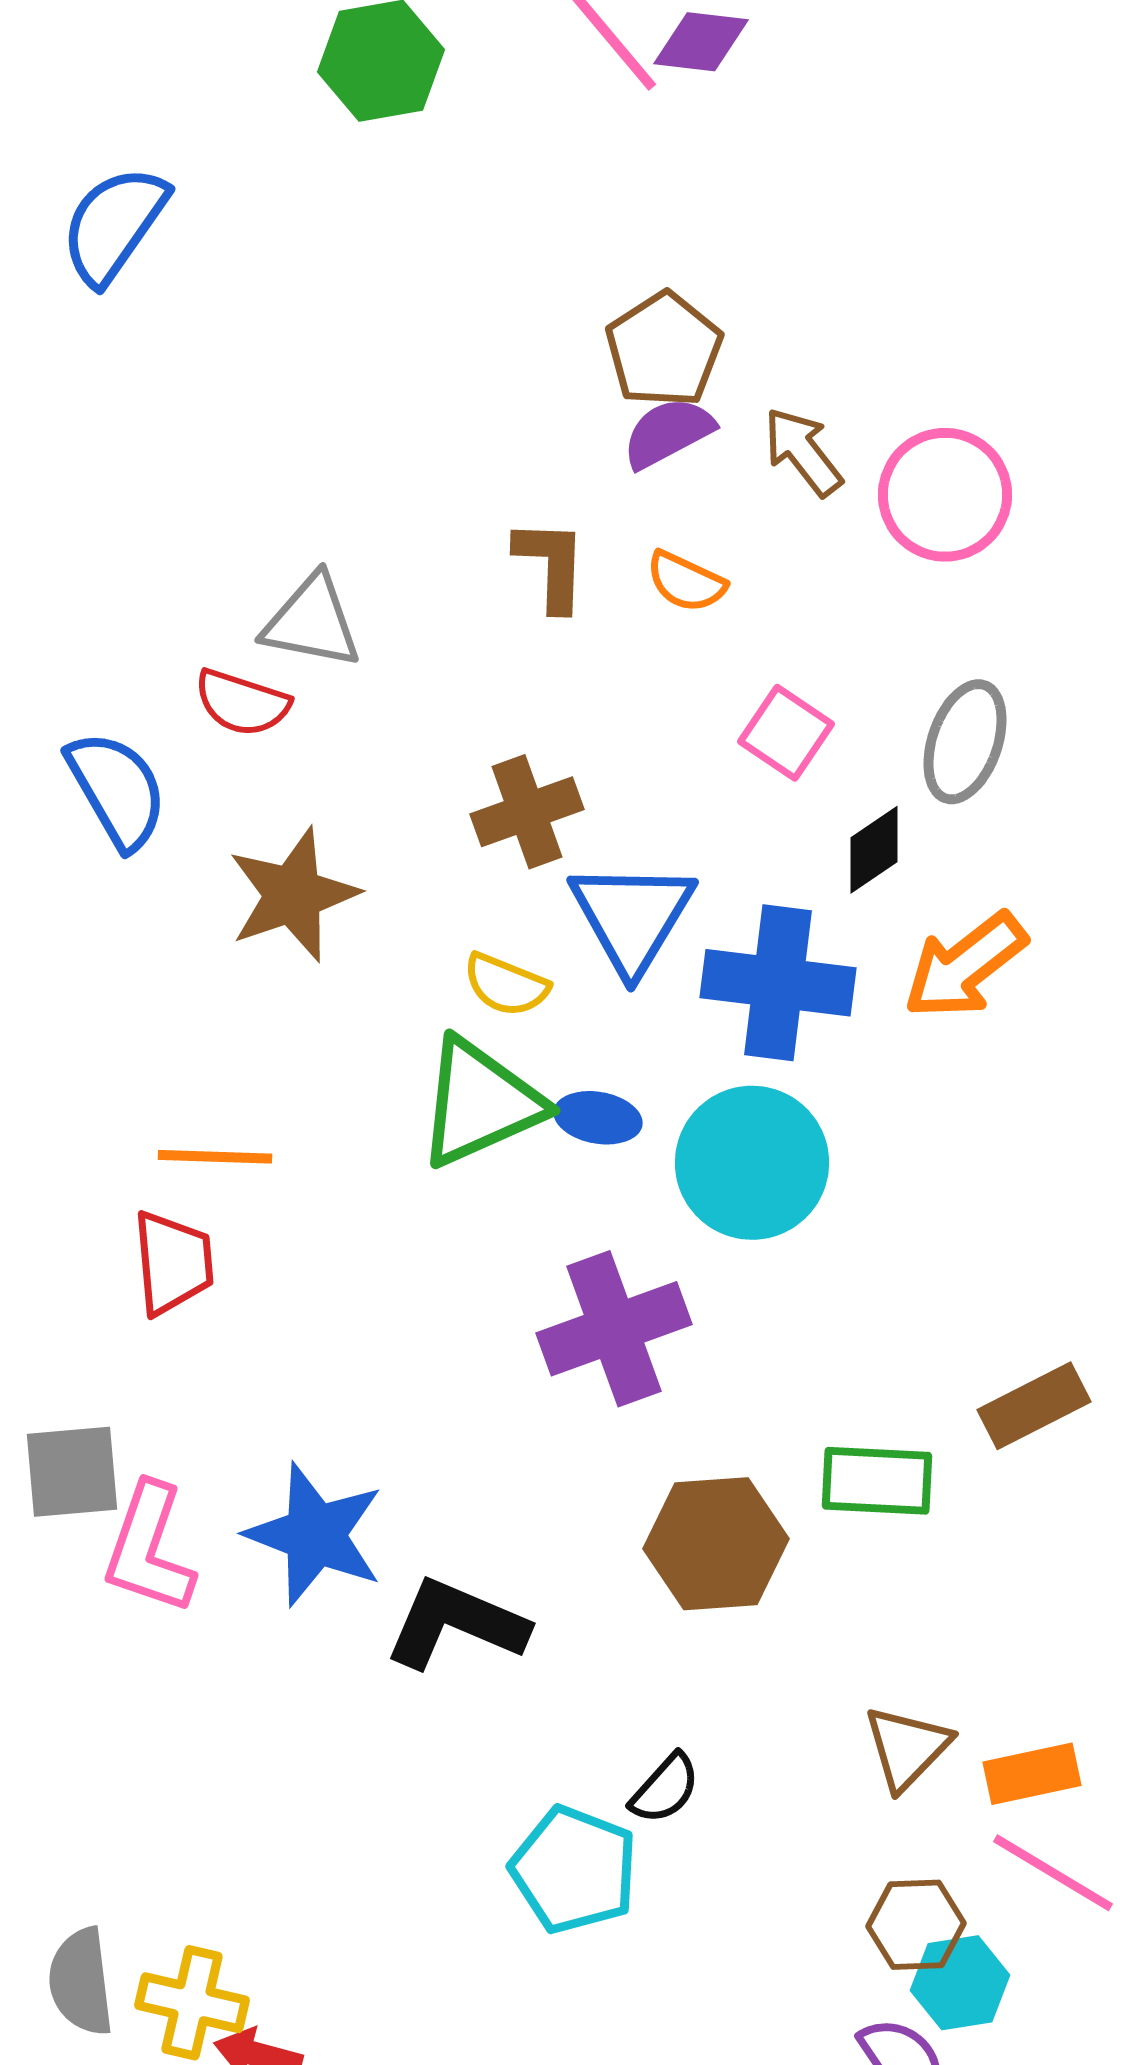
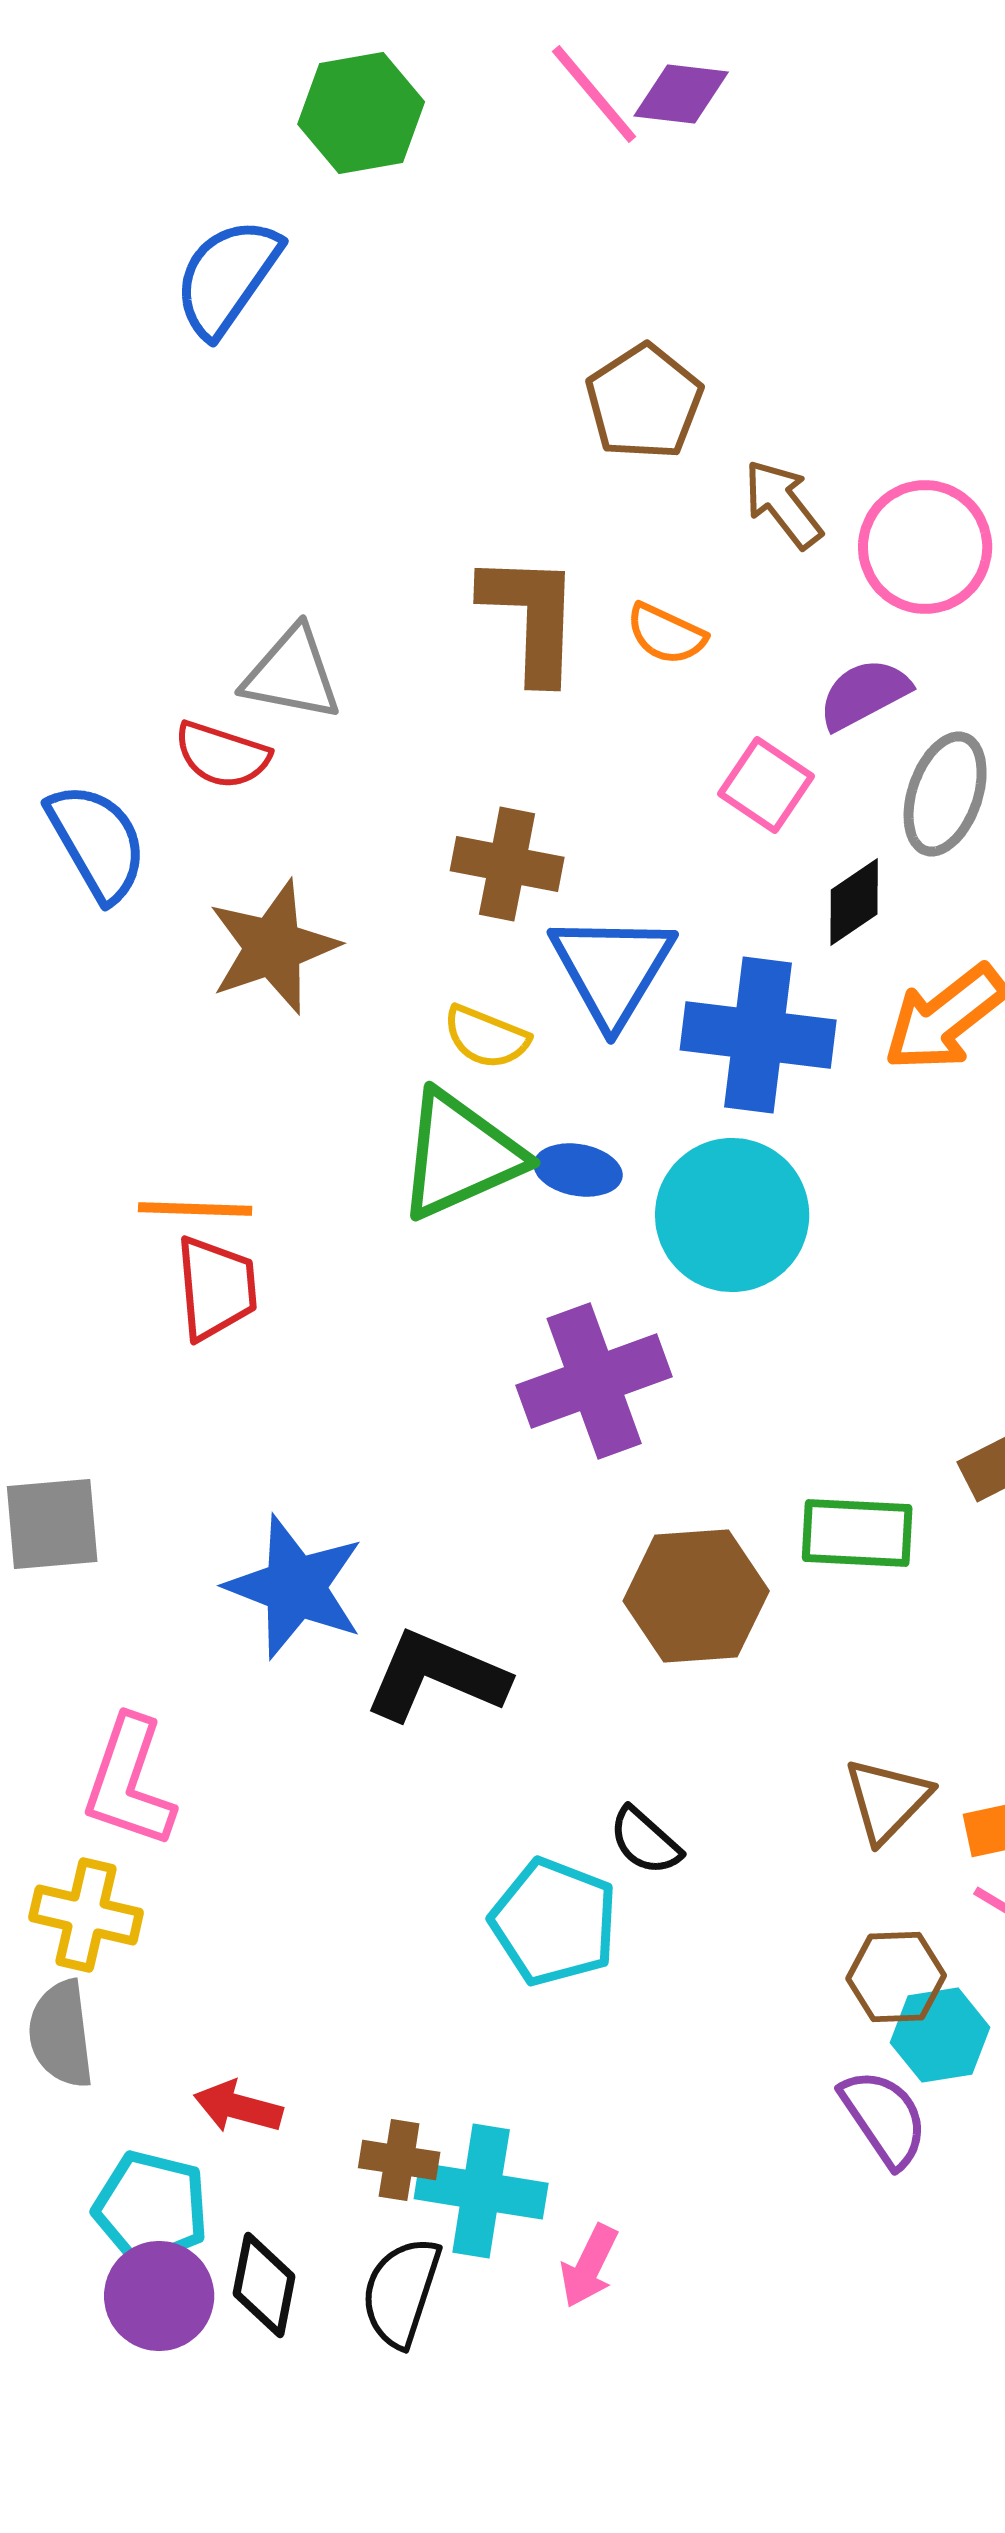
blue semicircle: (114, 225) -> (227, 277), moved
purple semicircle: (668, 433) -> (864, 694), moved
brown L-shape: (551, 565) -> (531, 617), size x1.4
brown cross: (527, 812) -> (507, 864), turned 31
red trapezoid: (173, 1263) -> (216, 1288), moved
pink L-shape: (149, 1549) -> (129, 1782), moved
black semicircle: (665, 1789) -> (645, 1841), turned 90
yellow cross: (192, 2003) -> (86, 1915), moved

